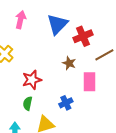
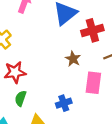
red star: (32, 80) -> (15, 72), moved

